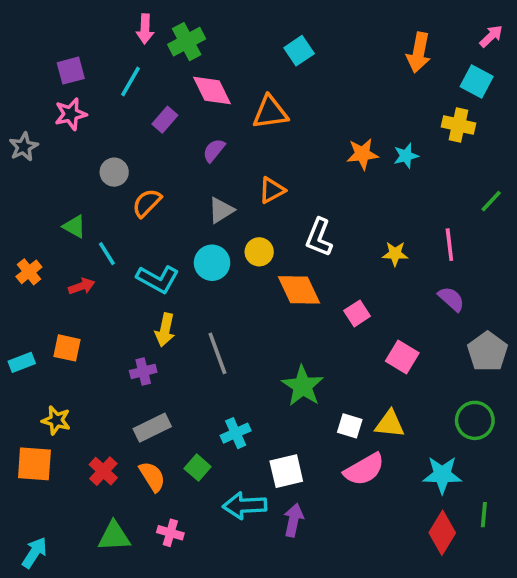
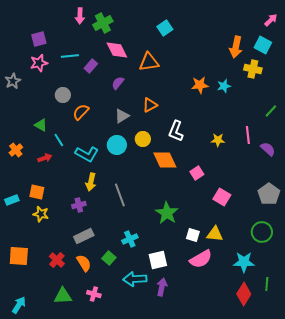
orange arrow: (419, 52) -> (236, 47), moved
cyan line: (130, 81) -> (70, 56), moved, turned 54
purple semicircle: (451, 299) -> (268, 149), moved
yellow star: (56, 420) -> (41, 214), moved

